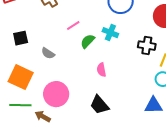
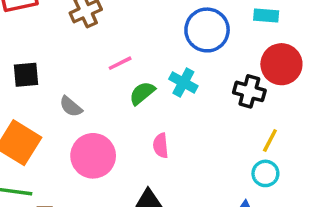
black cross: (147, 46) -> (249, 91), moved
pink circle: (56, 94) -> (93, 156), moved

